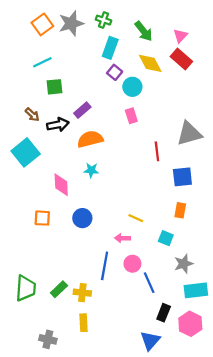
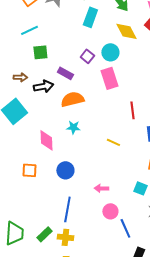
purple square: (115, 72) -> (87, 56), moved
purple rectangle: (82, 110) -> (65, 73), turned 70
brown arrow: (32, 115) -> (20, 77), turned -40
pink rectangle: (131, 116) -> (109, 78), size x1.5
yellow line: (136, 218) -> (113, 142), moved
blue line: (105, 266) -> (67, 209), moved

